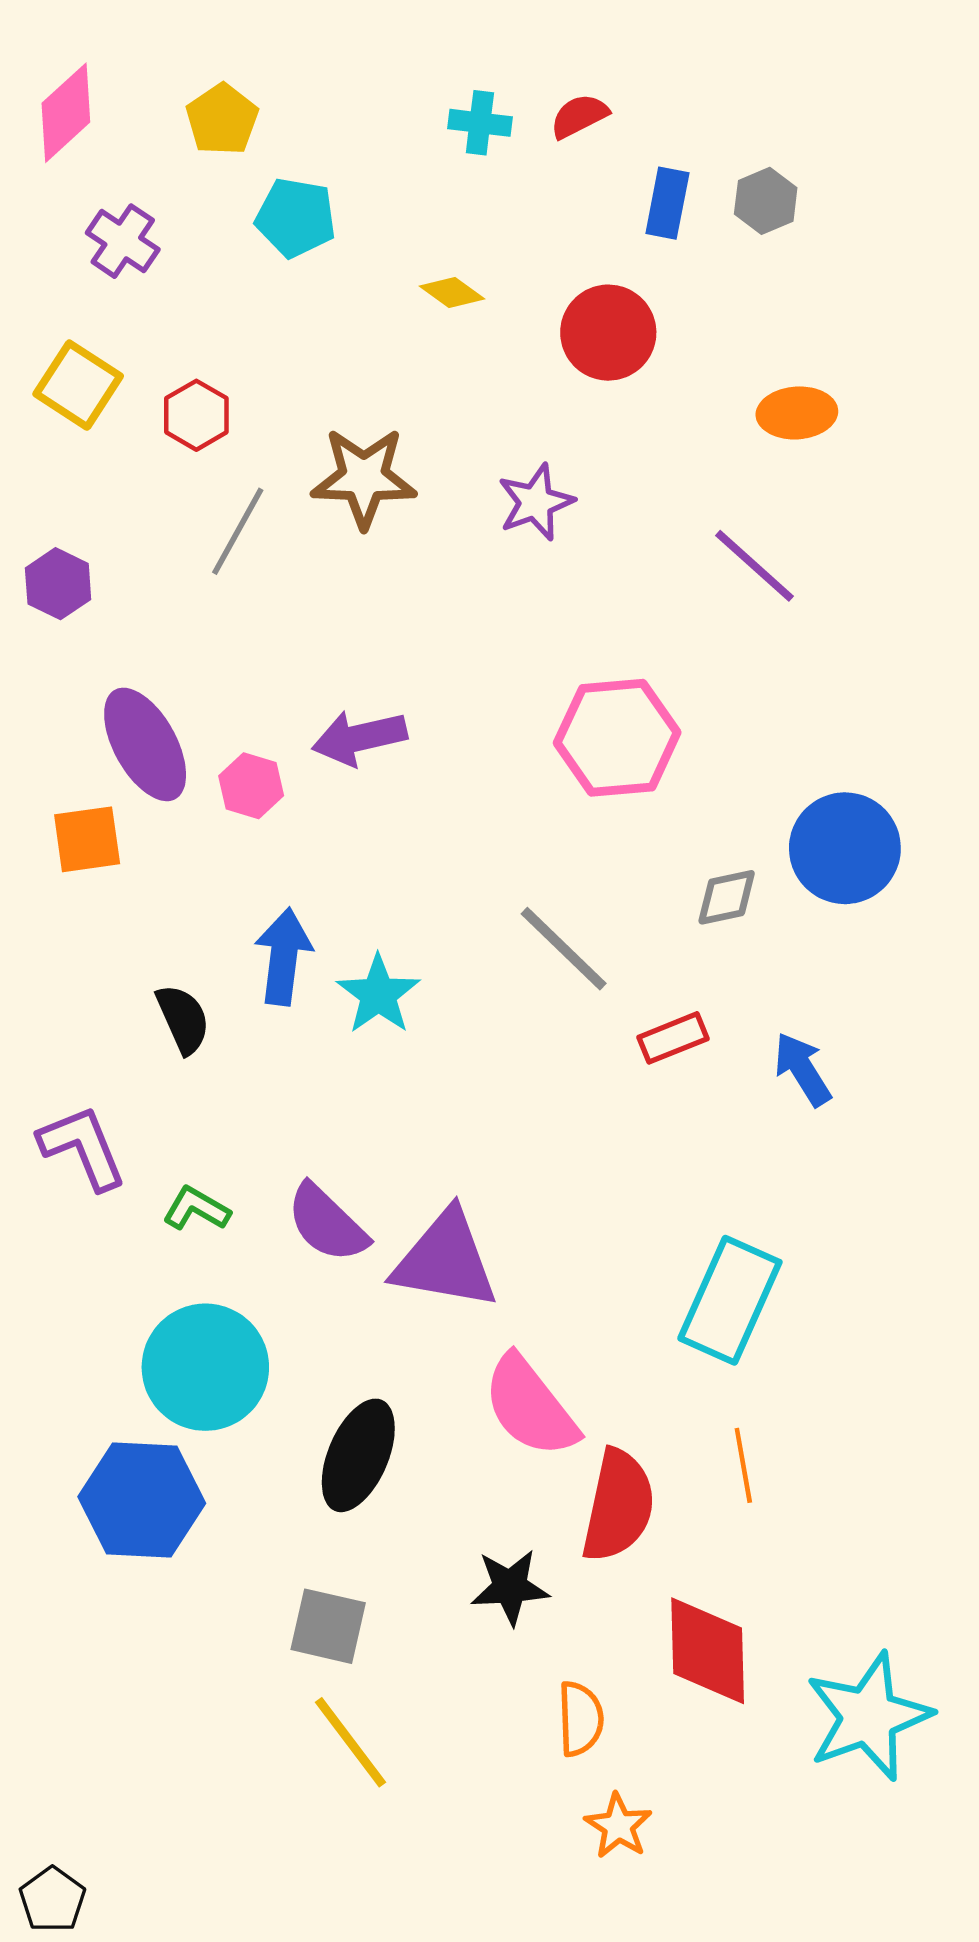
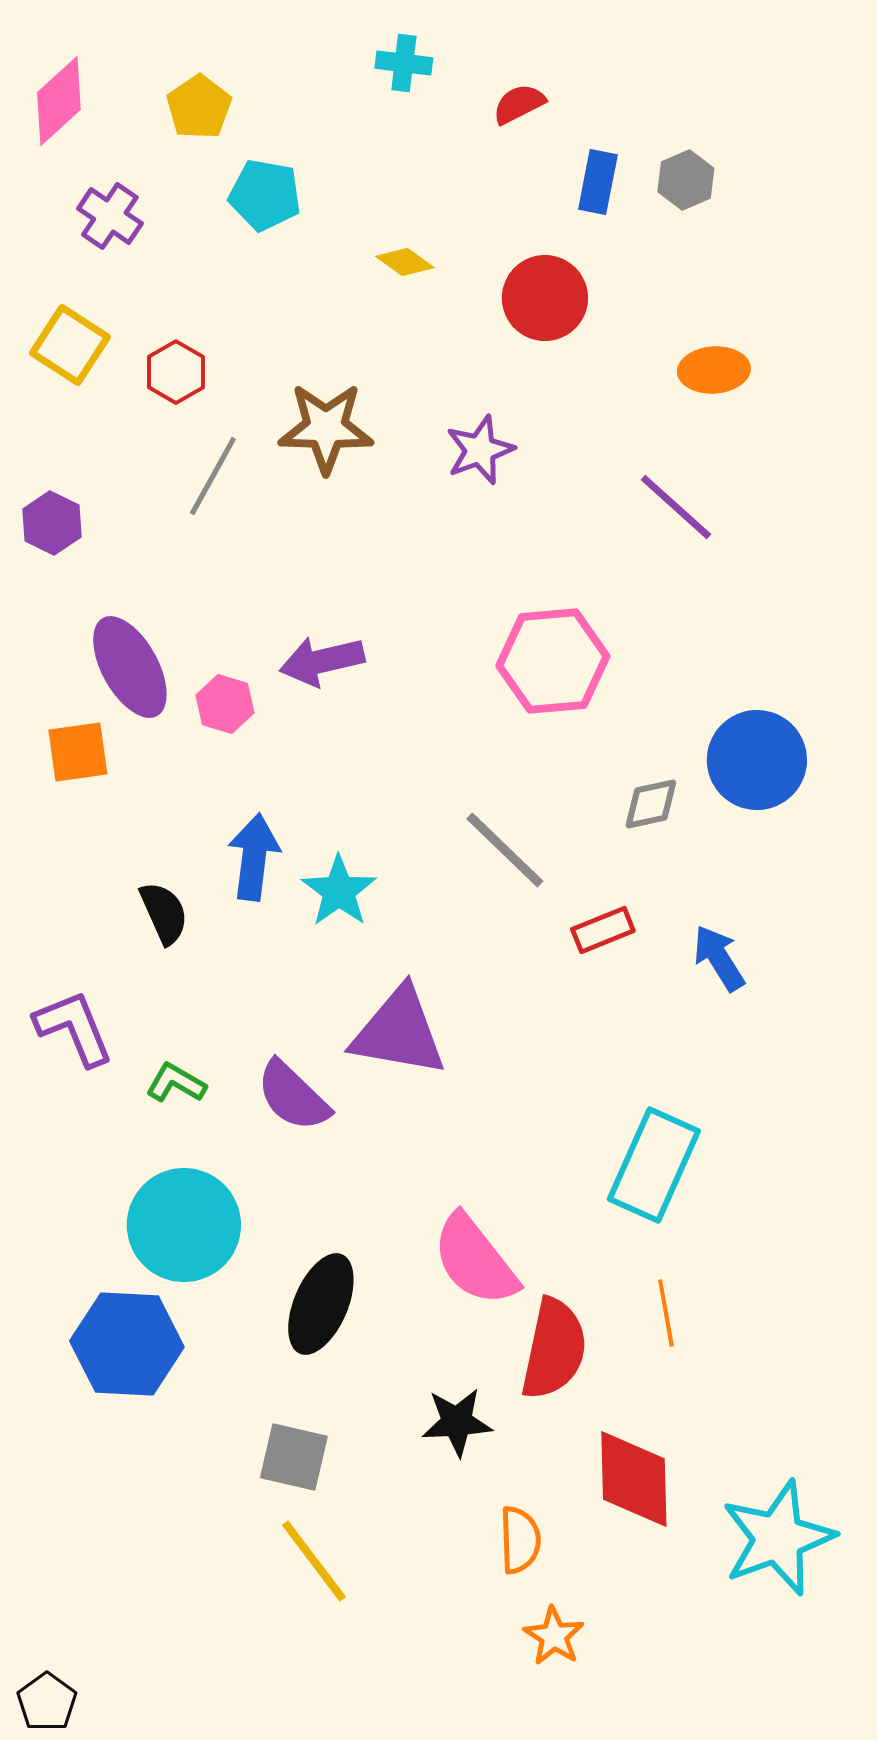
cyan cross: (480, 123) -> (404, 63), moved
purple triangle: (445, 1260) -> (399, 1032), moved

